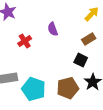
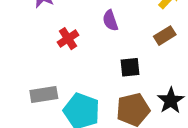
black square: (81, 60) -> (130, 67), moved, turned -32

